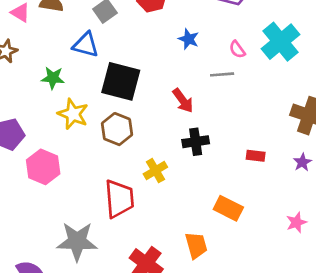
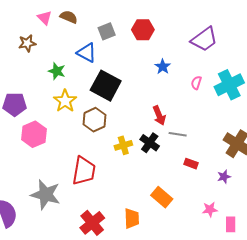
pink semicircle: (237, 49) -> (196, 83), turned 40
gray line: (222, 74) -> (178, 134), moved
red arrow: (183, 100) -> (159, 116), moved
black cross: (196, 142) -> (150, 143), turned 30
yellow cross: (155, 171) -> (123, 145), moved
pink star: (296, 222) -> (210, 209), moved

